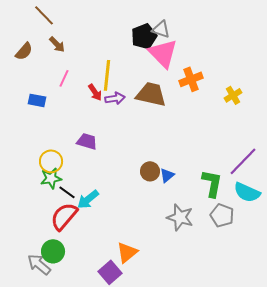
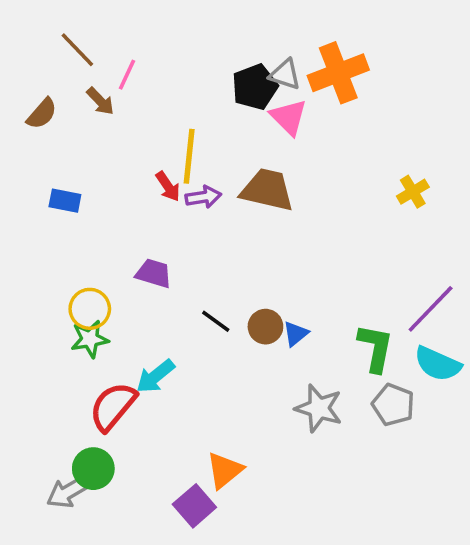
pink triangle: (163, 53) -> (289, 117), size x0.7
pink line: (64, 78) -> (127, 75), moved
orange cross: (191, 79) -> (338, 73), moved, size x1.4
black line: (67, 192) -> (216, 321), moved
gray arrow: (39, 264) -> (68, 492), turned -70

